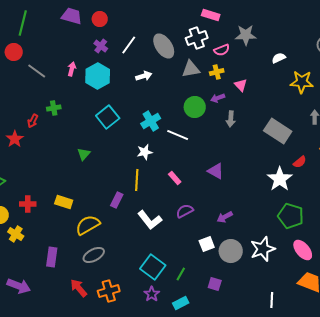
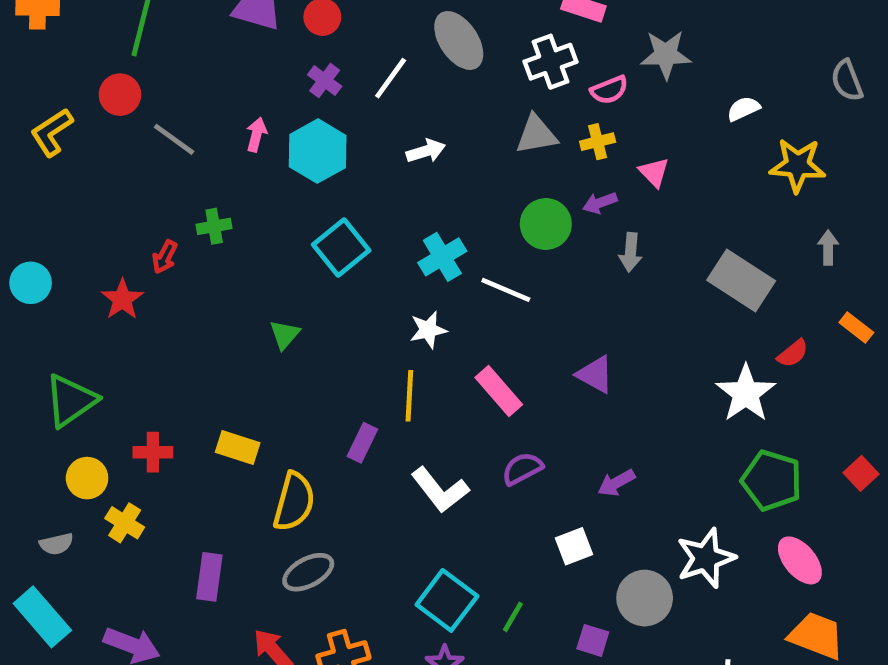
gray ellipse: (164, 46) -> (459, 40), moved
pink rectangle: (175, 178) -> (499, 391), size x1.5
yellow semicircle: (88, 225) -> (294, 502), turned 135
gray circle: (231, 251) -> (645, 598), moved

